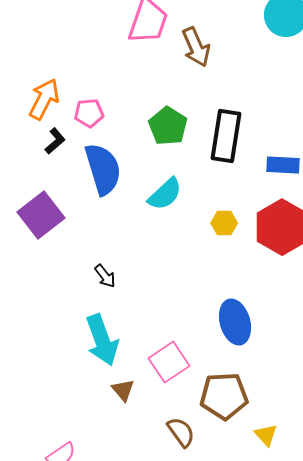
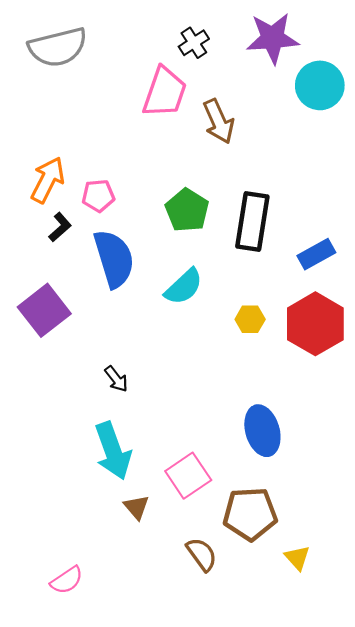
blue rectangle: (283, 165) -> (316, 254), turned -32

